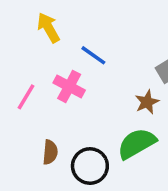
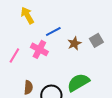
blue line: (93, 55) -> (53, 31), turned -63
brown star: (147, 102) -> (74, 43), moved

